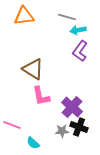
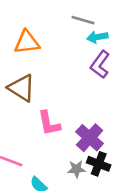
orange triangle: (24, 16) -> (27, 42), moved
brown triangle: (33, 69) -> (22, 88), moved

